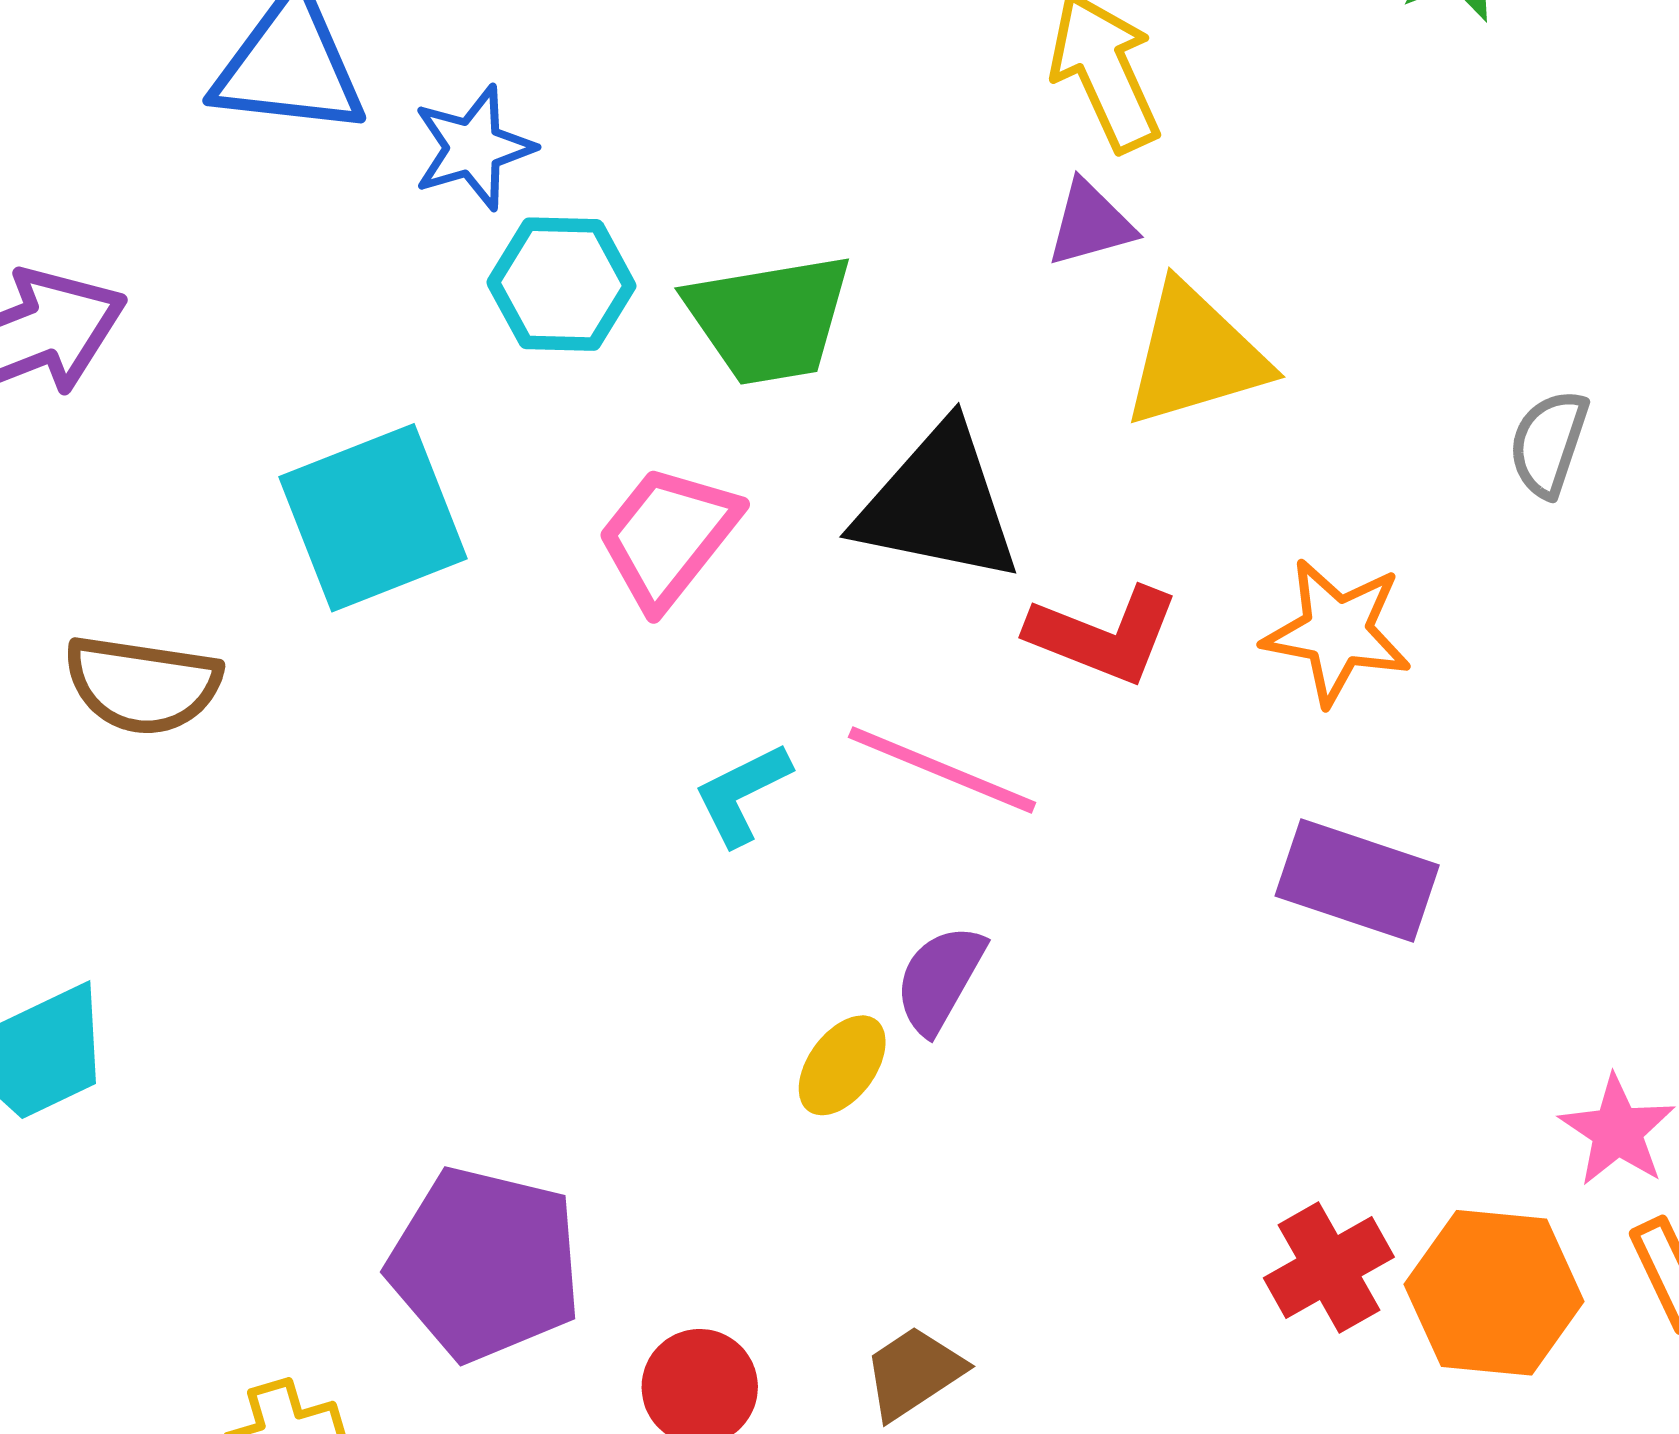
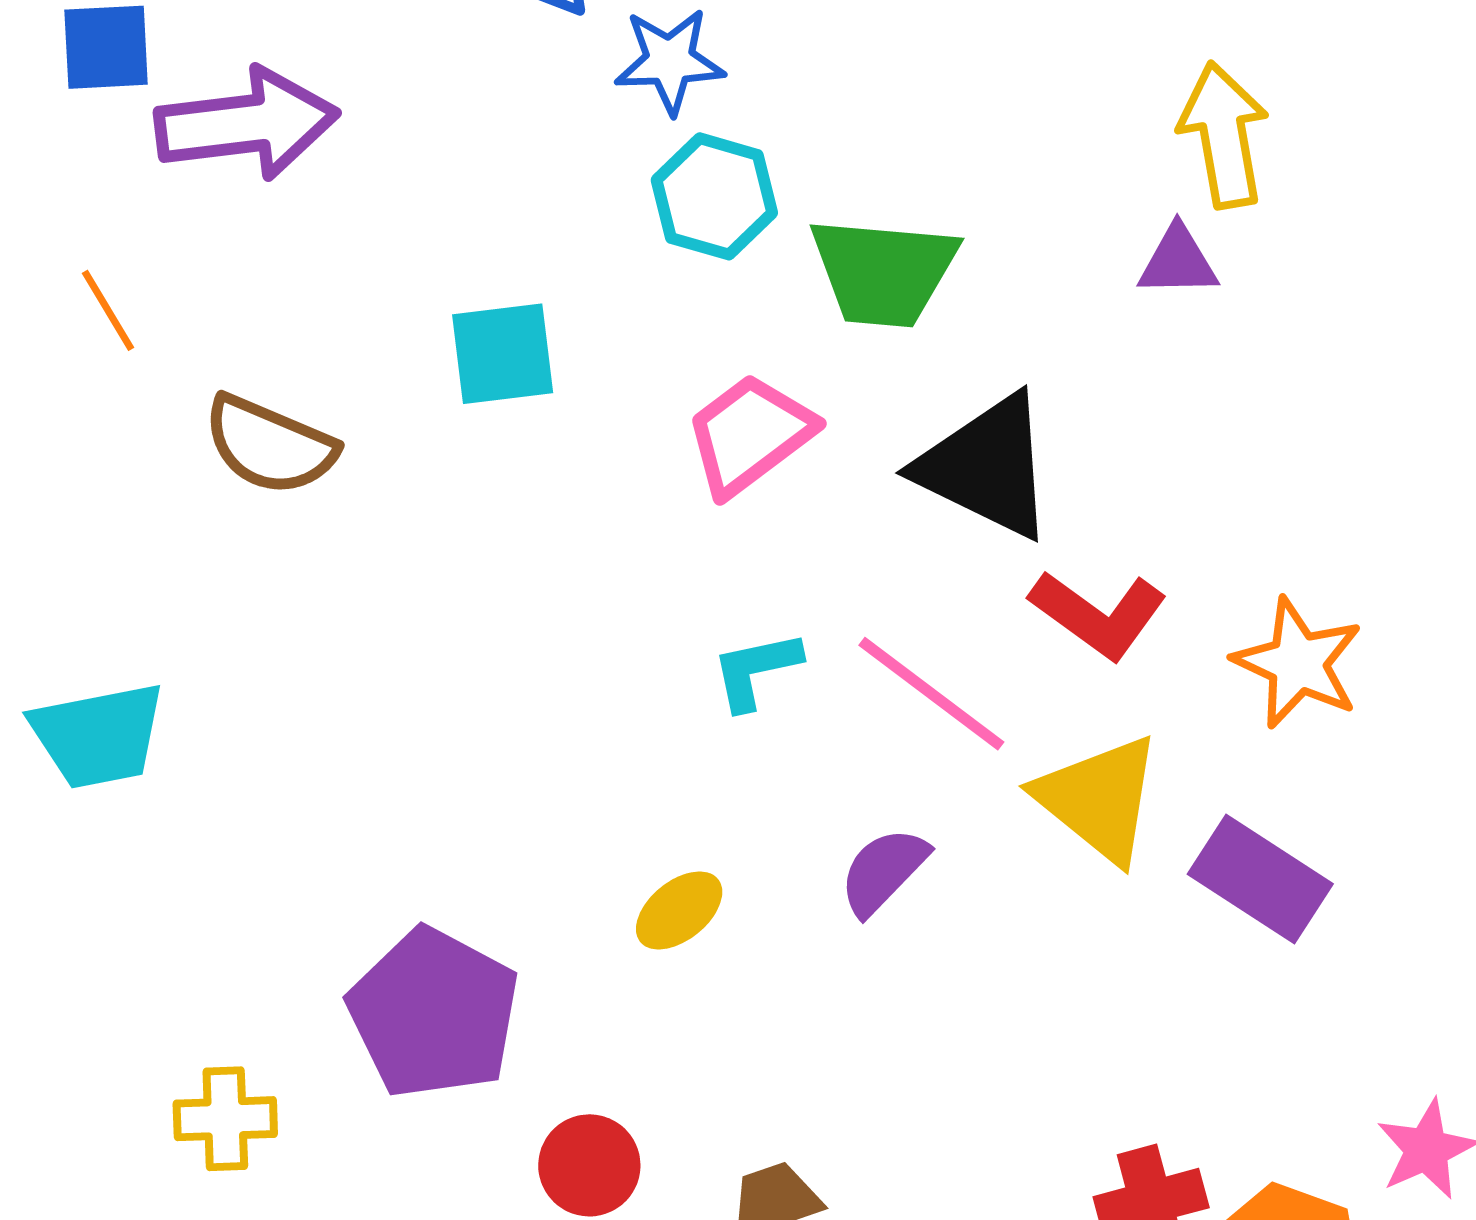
yellow triangle: (1195, 356) -> (1099, 799), moved, turned 41
cyan square: (373, 518) -> (503, 354), size x0.7
yellow ellipse: (842, 1065) -> (679, 910), moved

